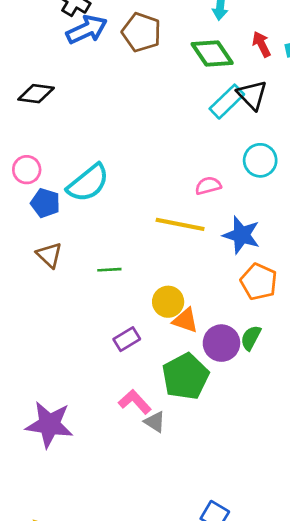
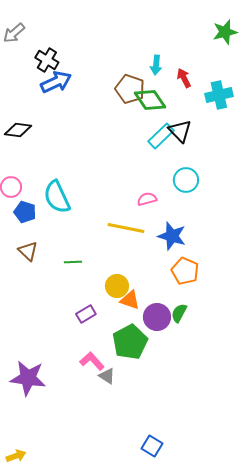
brown pentagon: (141, 32) -> (130, 89), moved
red arrow: (261, 44) -> (184, 78), moved
cyan semicircle: (88, 183) -> (57, 197), turned 104

